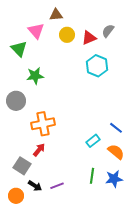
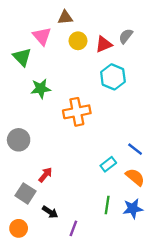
gray circle: (16, 101) -> (19, 140), moved
orange cross: (43, 124) -> (77, 112), moved
black arrow: (35, 186) -> (50, 212), moved
purple line: (57, 186) -> (73, 228), moved, turned -48

